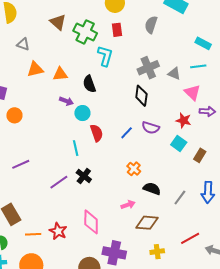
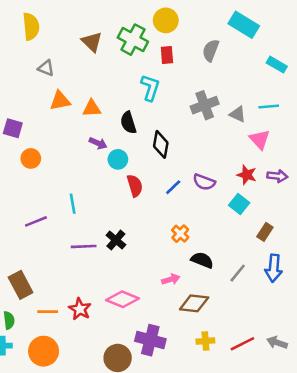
green cross: (85, 32) -> (133, 40), moved
cyan rectangle: (203, 43) -> (277, 65), moved
black diamond: (141, 96) -> (161, 144), moved
purple arrow: (207, 111) -> (277, 176), moved
cyan line: (76, 148) -> (73, 204), moved
brown rectangle: (200, 155) -> (265, 232), moved
purple line: (59, 182) -> (84, 246), turned 30
pink diamond: (91, 222) -> (123, 299), turned -70
red line: (190, 238) -> (242, 344), moved

